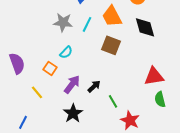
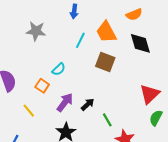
gray star: (63, 22) -> (36, 31), moved
red triangle: (154, 76) -> (150, 94), turned -35
green semicircle: (160, 99) -> (156, 118), turned 42

